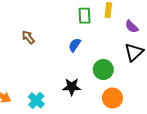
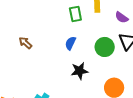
green circle: (103, 70) -> (105, 47), moved
black star: (72, 87) -> (79, 71), moved

